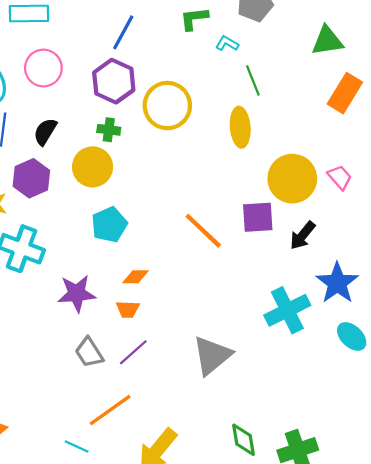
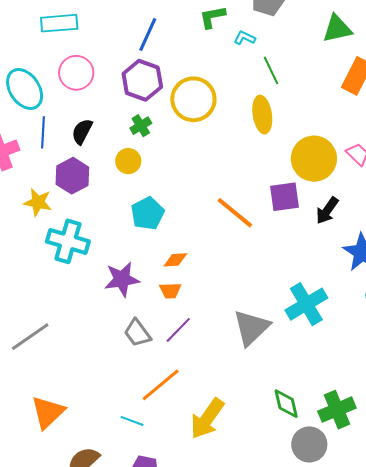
green cross: (109, 130) -> (141, 126), turned -35
yellow circle: (93, 167) -> (128, 161), size x0.7
cyan cross: (287, 310) -> (306, 304), moved

